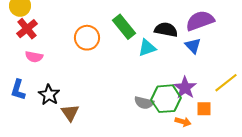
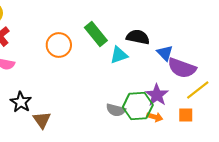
purple semicircle: (200, 21) -> (182, 68), moved, turned -140
orange square: (204, 109) -> (186, 115), moved
orange arrow: (183, 122) -> (155, 117), moved

